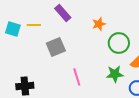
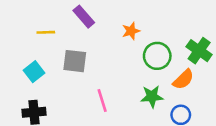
cyan square: (13, 29) -> (34, 72), moved, turned 35
gray square: (56, 47) -> (75, 61), turned 30

